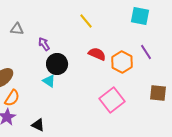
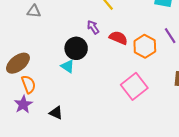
purple arrow: (44, 44) -> (93, 27), moved
orange semicircle: (12, 98) -> (29, 84), turned -54

